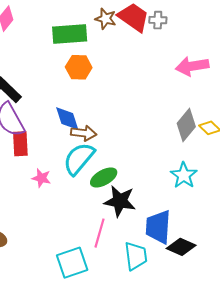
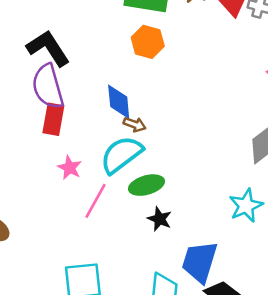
brown arrow: (84, 133) -> (135, 124), size x0.7
black star: (120, 201) -> (160, 219), size x0.6
pink line: (100, 233) -> (96, 201), moved

